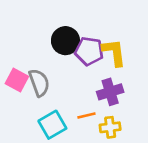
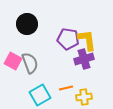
black circle: (65, 41) -> (27, 24), moved
purple cross: (110, 92) -> (84, 59), moved

